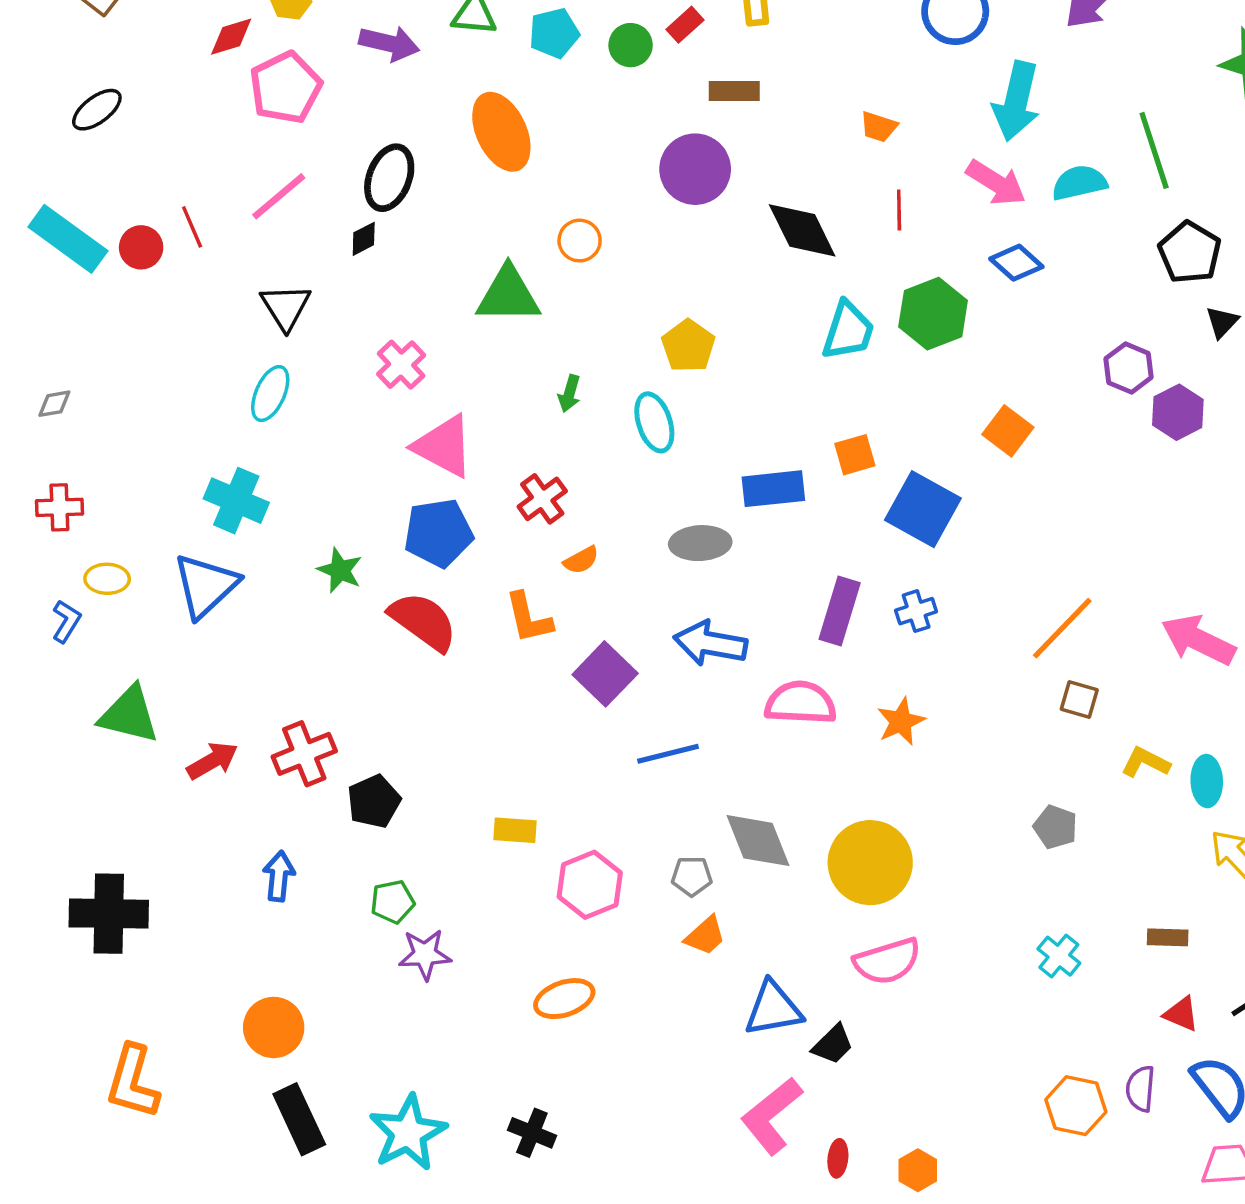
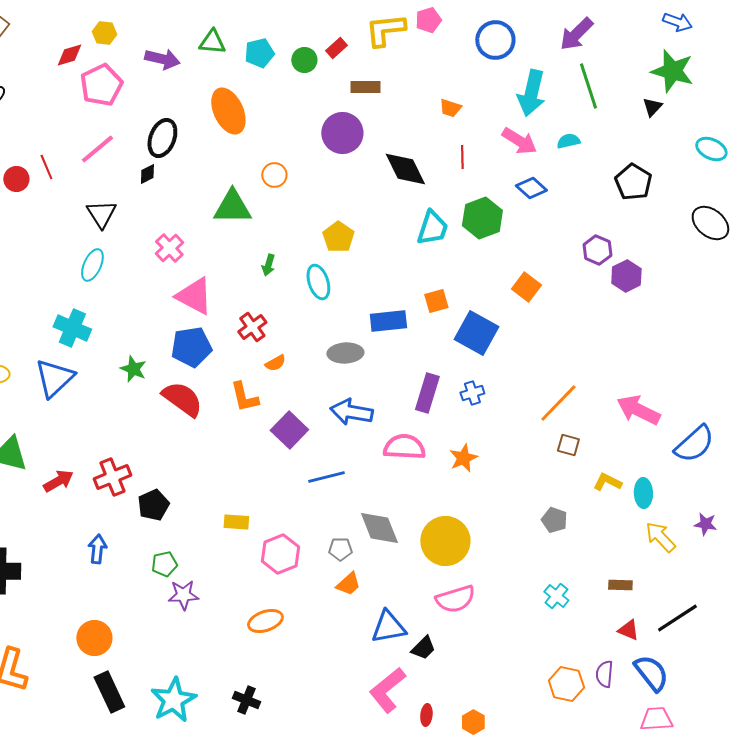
green line: (1154, 150) -> (588, 86), moved
cyan semicircle: (1079, 183) -> (568, 141), size x0.7
black triangle: (1222, 322) -> (652, 107), moved

